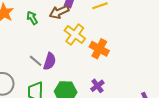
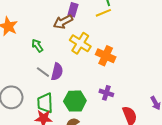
green arrow: (32, 18) -> (37, 46), moved
purple cross: (97, 86) -> (106, 93), turned -32

